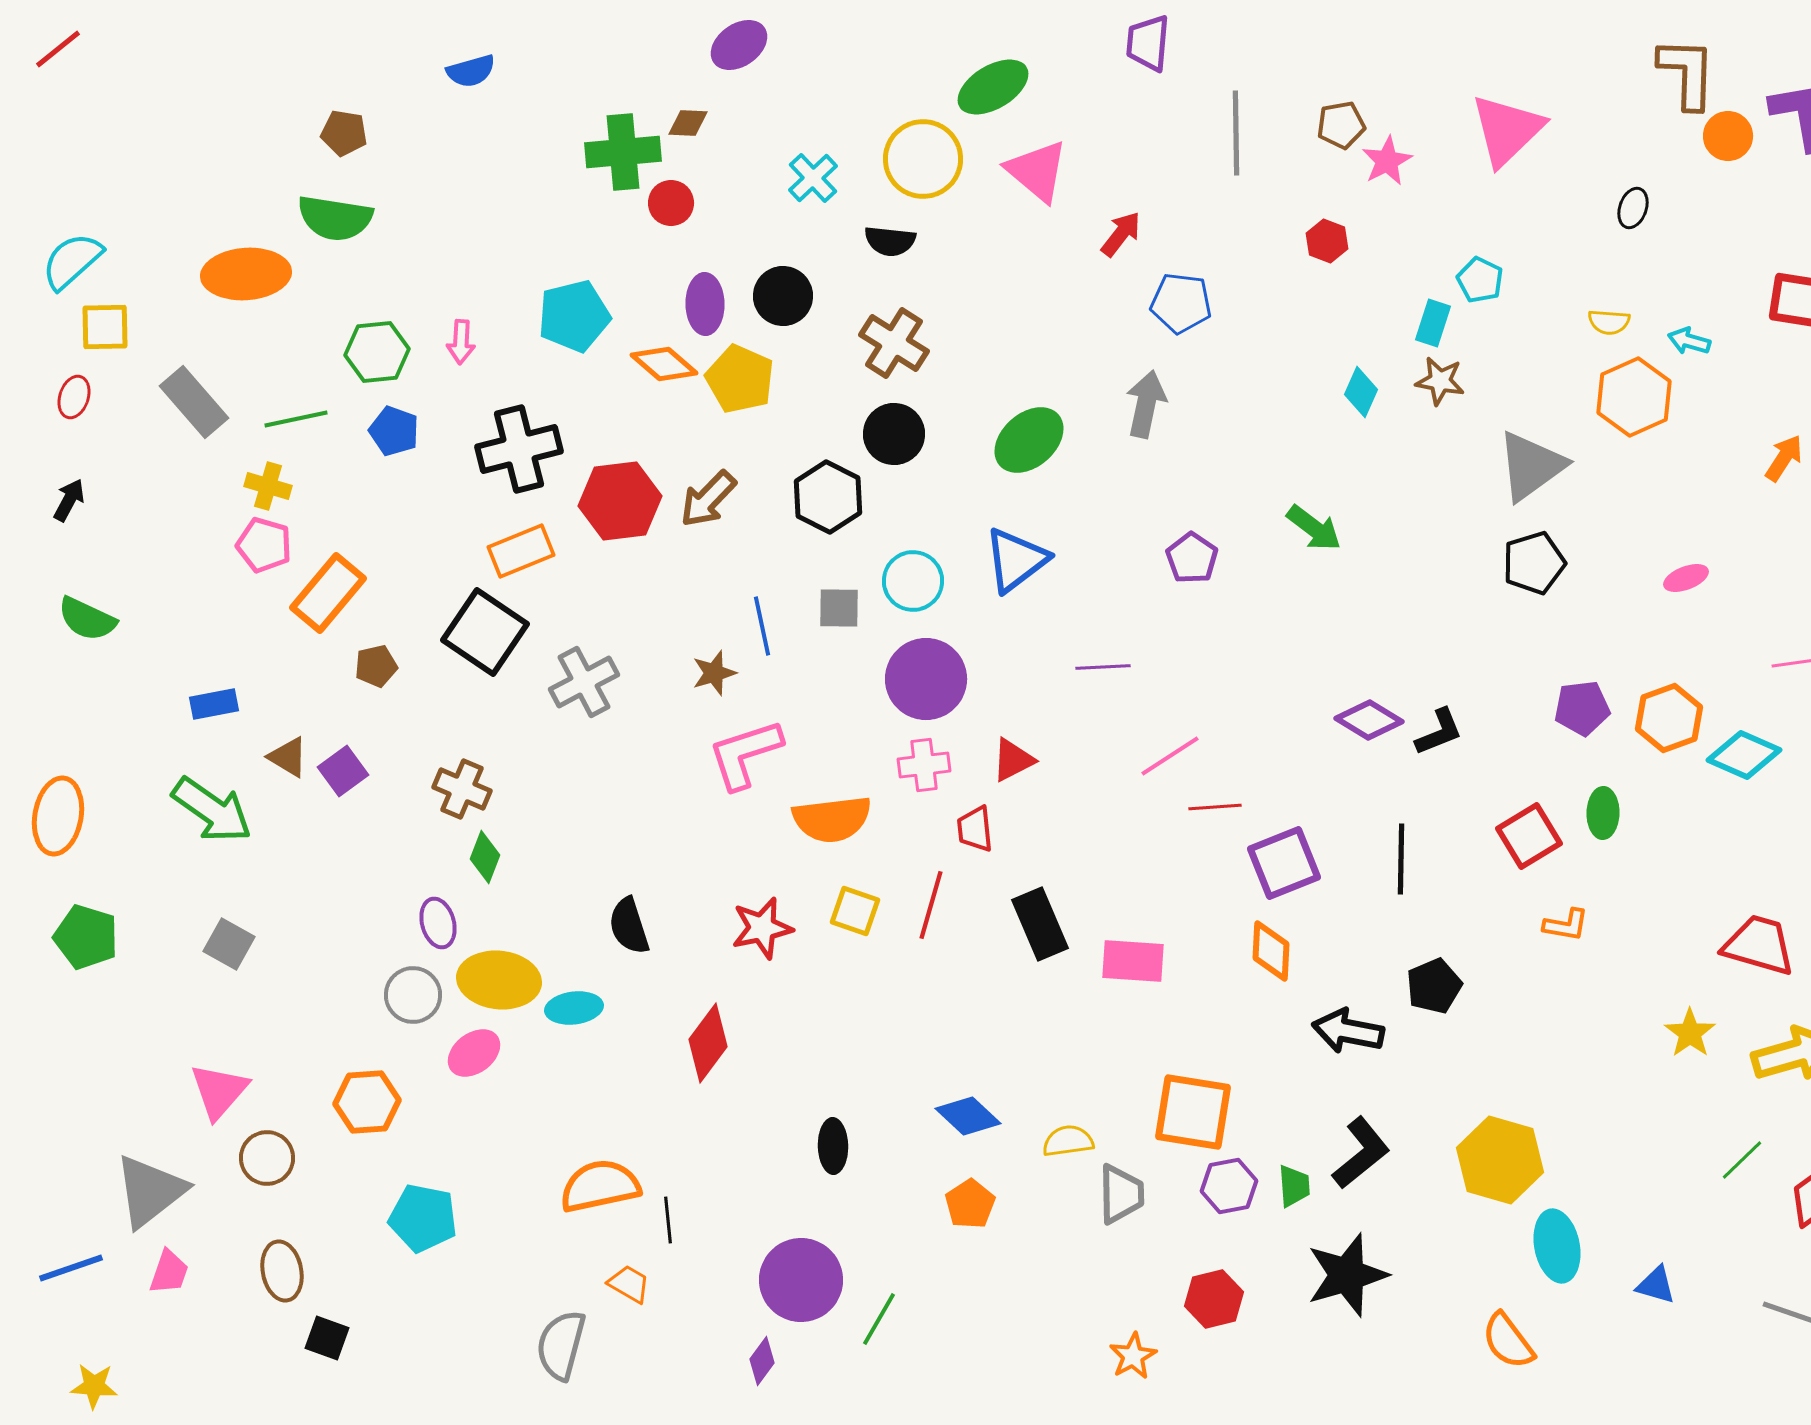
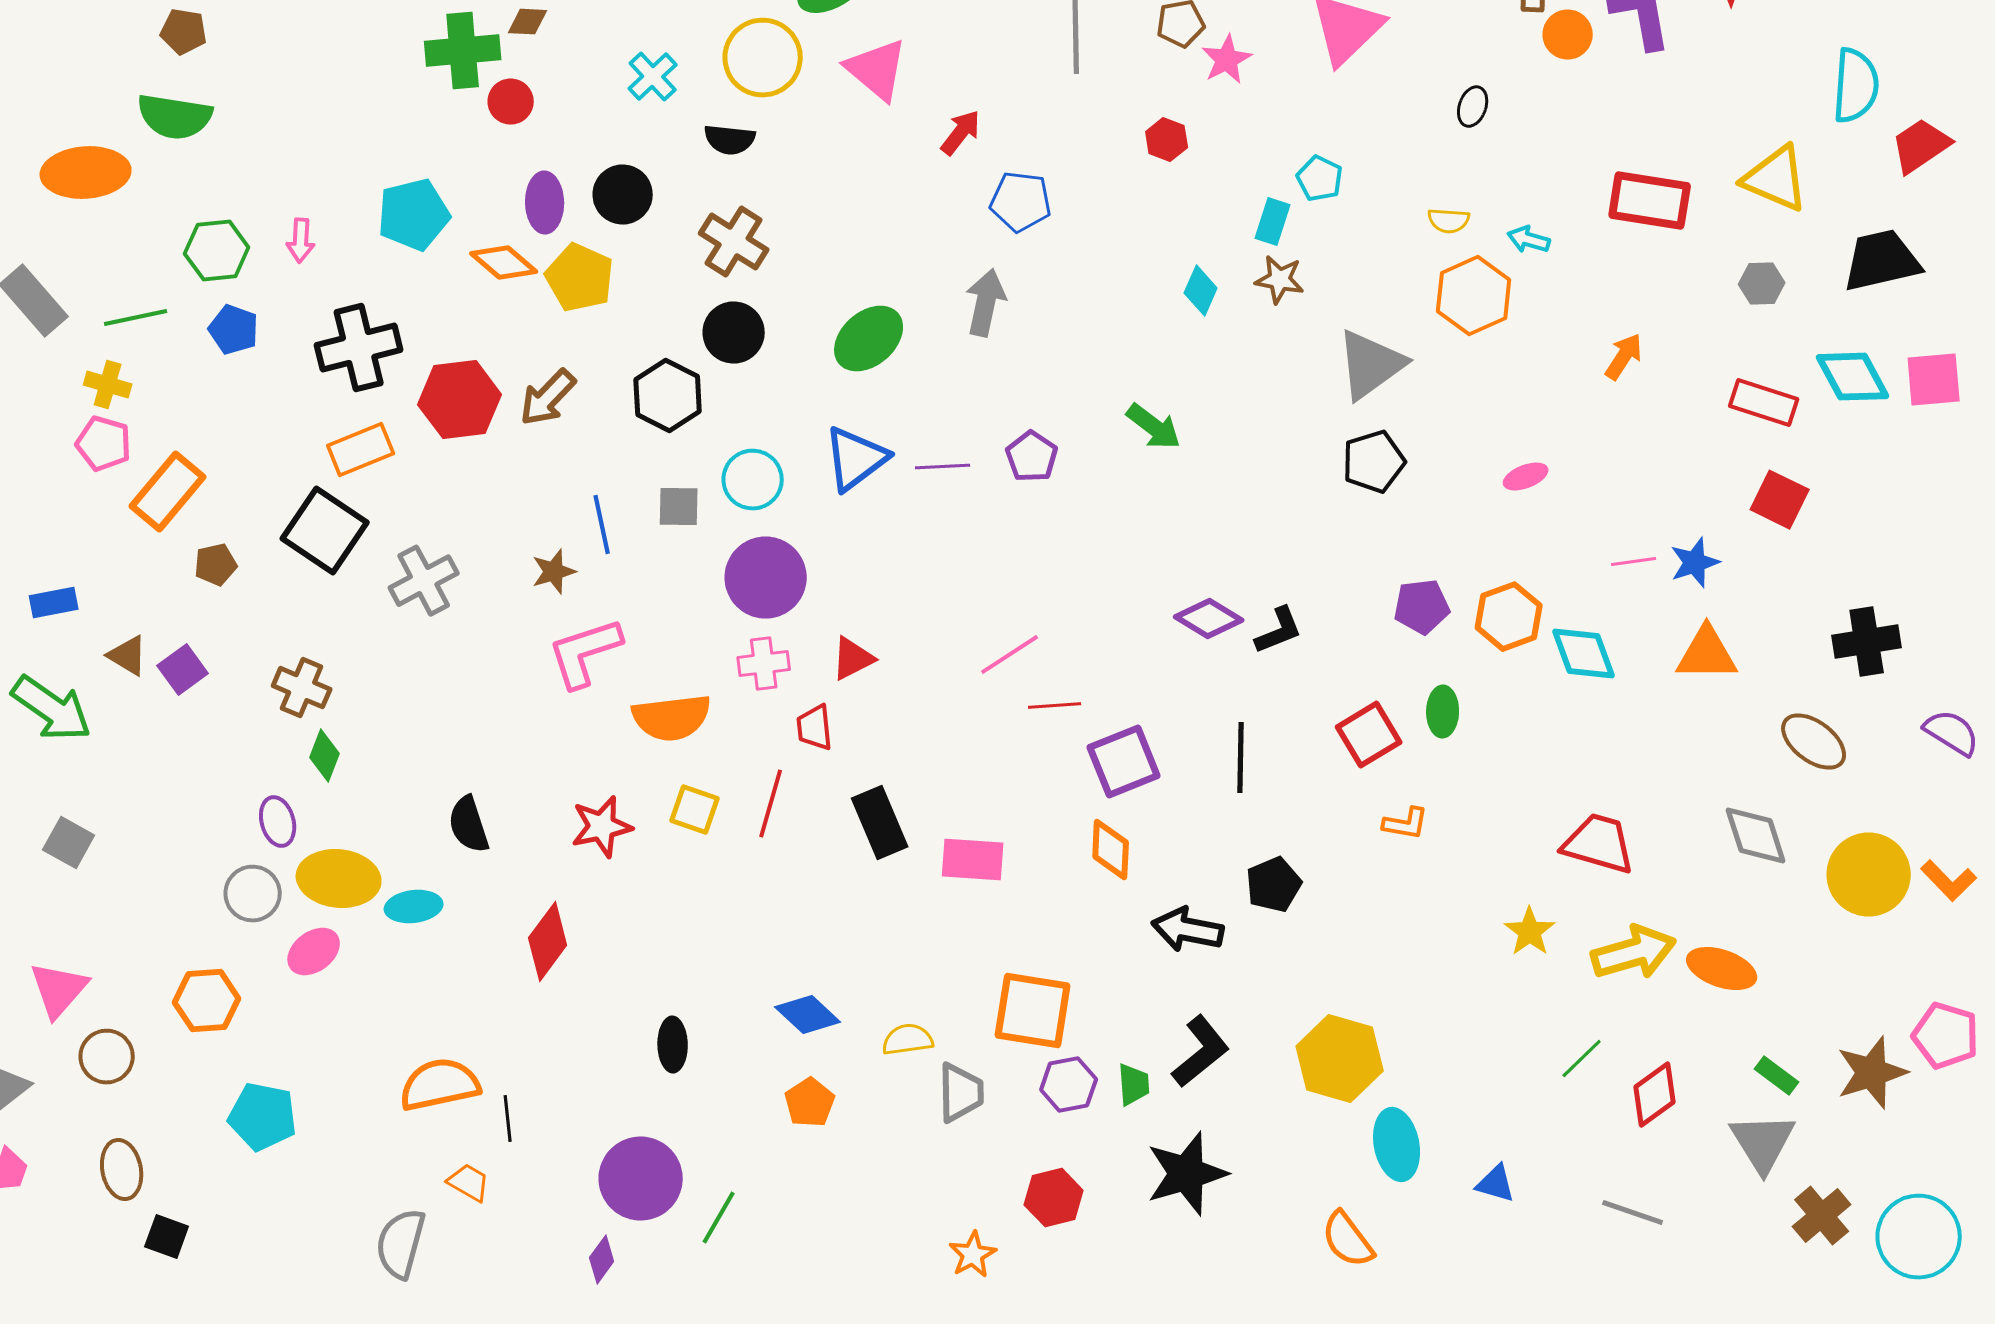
purple line: (1103, 667) -> (943, 467), moved
cyan diamond: (1744, 755) -> (1584, 654), turned 46

